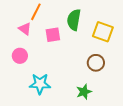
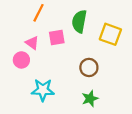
pink triangle: (25, 29) -> (32, 43), moved
brown circle: (96, 63) -> (89, 67), moved

